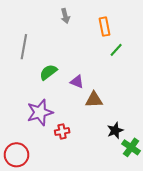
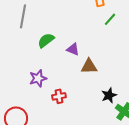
purple star: (40, 112) -> (38, 78), size x0.7

